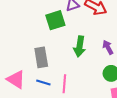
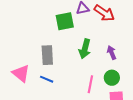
pink line: (64, 84) -> (90, 84), moved

